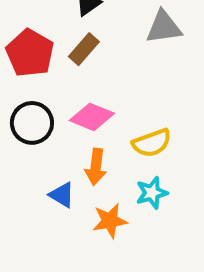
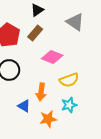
gray triangle: (164, 27) -> (75, 22), turned 42
pink diamond: (92, 117) -> (52, 57), moved

